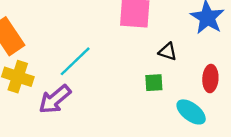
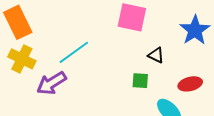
red ellipse: (210, 79) -> (190, 84), turned 65

